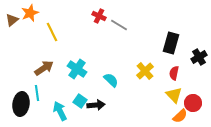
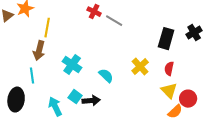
yellow line: (52, 32) -> (47, 28), turned 36
black cross: (199, 57) -> (194, 33), moved
brown arrow: (44, 68) -> (39, 51), moved, turned 138
cyan line: (37, 93) -> (32, 76), moved

